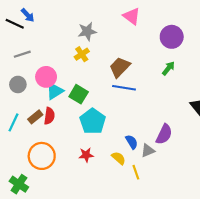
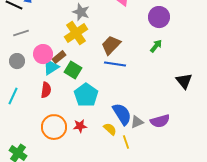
gray star: (87, 31) -> (81, 12), turned 30
yellow cross: (82, 54) -> (76, 33), size x1.6
brown rectangle: (35, 117) -> (59, 57), moved
purple semicircle: (164, 134) -> (160, 121), moved, turned 48
blue semicircle: (132, 142) -> (122, 114), size x1.6
orange circle: (42, 156) -> (54, 127), moved

